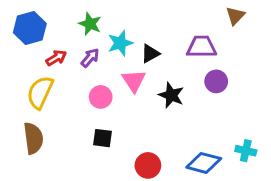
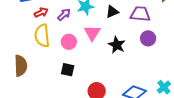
black triangle: (150, 54) -> (112, 12), moved
yellow semicircle: (40, 92) -> (42, 36), moved, turned -35
cyan cross: (246, 151) -> (164, 87), turned 32

